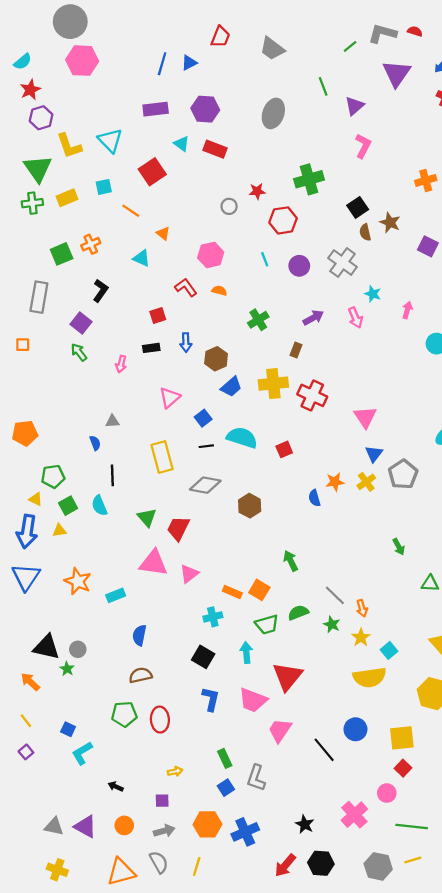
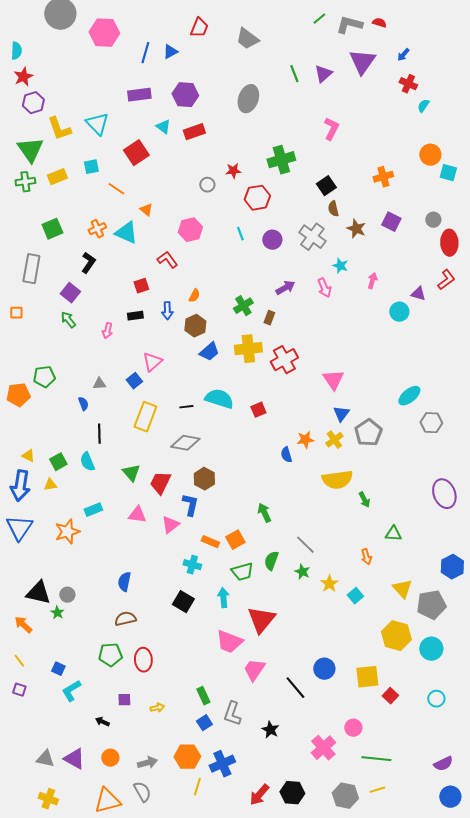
green line: (350, 46) -> (319, 19), moved
pink hexagon: (82, 61) -> (104, 33), moved
cyan semicircle: (23, 62) -> (16, 51), turned -48
purple triangle: (354, 106) -> (323, 74), moved
red rectangle: (215, 149) -> (194, 132), turned -40
orange cross: (426, 180) -> (383, 177), moved
brown star: (390, 223) -> (356, 229), moved
orange cross: (91, 244) -> (97, 229), moved
cyan triangle: (142, 258) -> (126, 233), size x1.4
orange semicircle: (219, 291) -> (194, 296), moved, turned 104
green cross: (258, 320) -> (243, 306), moved
red cross: (312, 395) -> (284, 360), turned 36
blue square: (203, 418) -> (134, 381), moved
yellow rectangle: (162, 457) -> (145, 417), turned 36
green pentagon: (53, 476) -> (44, 377), moved
brown hexagon: (250, 506) -> (204, 479), moved
pink triangle: (153, 563) -> (137, 515), size x0.7
orange star: (78, 581) -> (67, 532), turned 30
orange square: (259, 590) -> (235, 540), turned 30
cyan rectangle: (116, 595) -> (93, 510), moved
orange arrow: (362, 608) -> (366, 557), moved
green semicircle: (298, 613) -> (271, 561), turned -48
cyan cross: (213, 617) -> (192, 565), turned 30
yellow semicircle: (370, 677) -> (337, 480), moved
blue L-shape: (211, 699) -> (190, 505), moved
purple square: (26, 752) -> (19, 690), turned -32
red square: (403, 768) -> (390, 696), moved
purple square: (162, 801) -> (124, 700), moved
black star: (305, 824) -> (270, 730), moved
yellow line: (197, 866) -> (197, 787), moved

